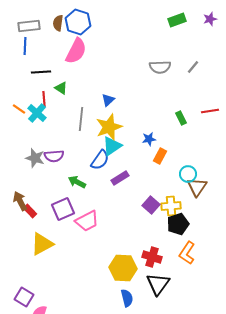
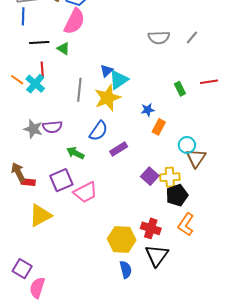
green triangle: (61, 88) -> (63, 49), moved
cyan triangle: (112, 146) -> (119, 80), moved
red rectangle: (30, 211) -> (28, 182), turned -40

